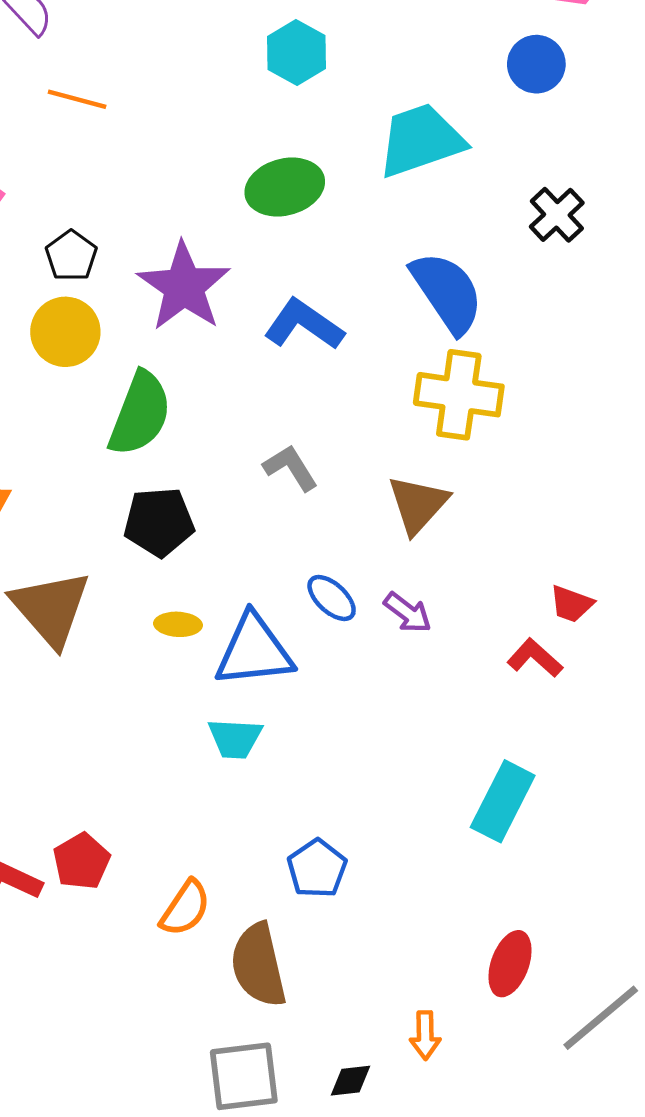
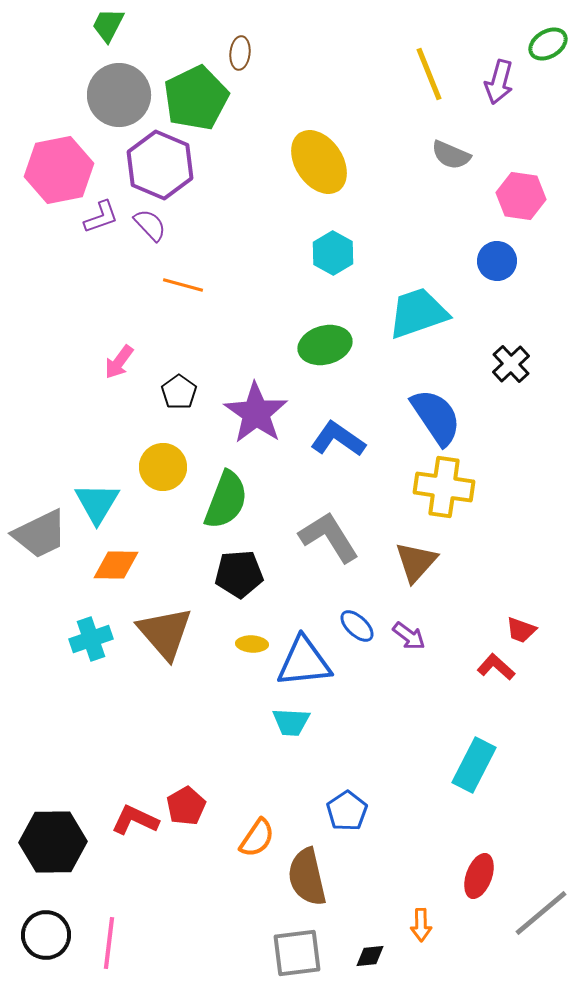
yellow circle: (65, 332) -> (163, 467), moved
gray L-shape: (291, 468) -> (329, 537), size x1.6

